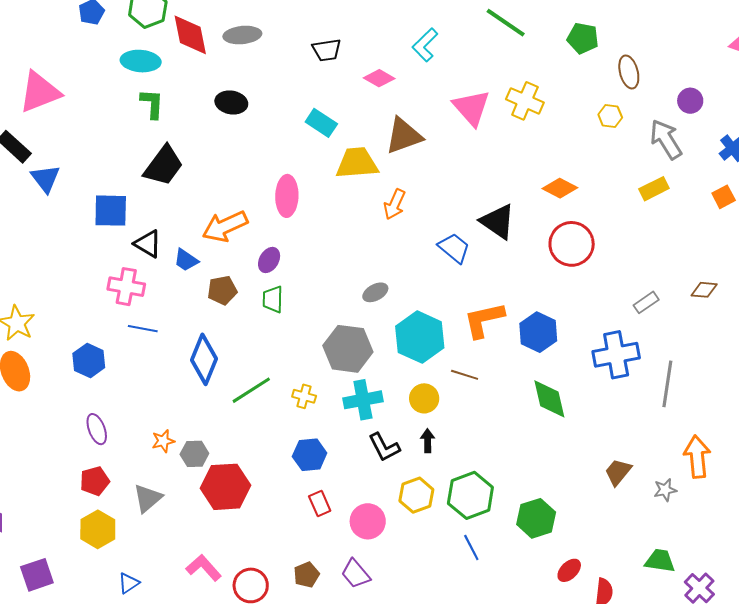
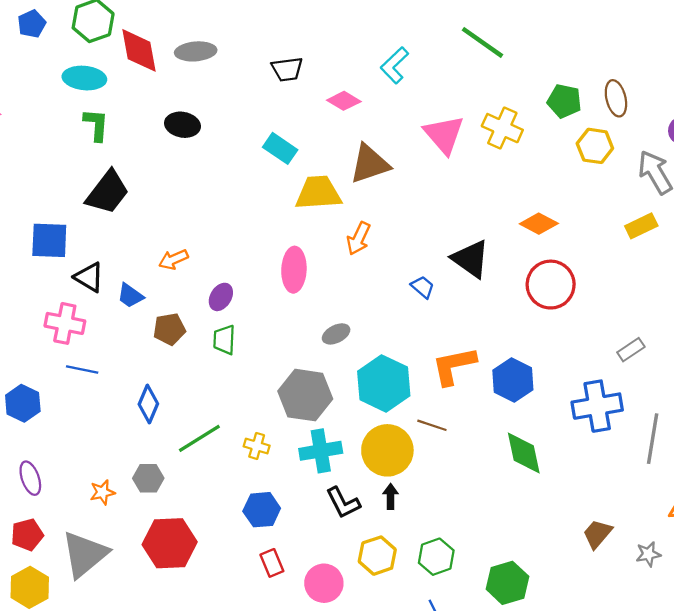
green pentagon: (583, 38) -> (564, 101), moved
yellow hexagon: (610, 116) -> (595, 146), size x1.4
pink ellipse: (287, 196) -> (294, 270), moved
orange arrow: (225, 226) -> (173, 259), size x0.6
blue trapezoid: (454, 248) -> (423, 287), size x0.7
blue diamond: (204, 359) -> (148, 404), size x0.7
yellow circle: (424, 398) -> (387, 450), size x1.6
gray hexagon: (194, 454) -> (148, 478), moved
green hexagon: (470, 495) -> (436, 557), size x0.7
gray triangle: (148, 498) -> (85, 554), size x1.5

